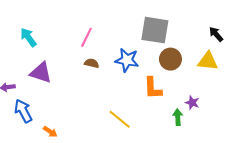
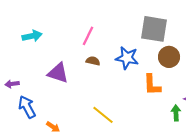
cyan arrow: (28, 37) -> (32, 36), turned 114
purple triangle: (41, 73) -> (58, 73), moved
yellow line: (120, 119) -> (103, 115), moved

